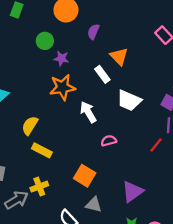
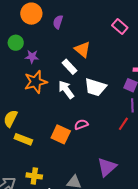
purple semicircle: (93, 32) -> (58, 22), moved
white arrow: (88, 112) -> (66, 90), moved
orange square: (85, 176) -> (61, 134), moved
yellow cross: (39, 187) -> (34, 176), moved, turned 35

